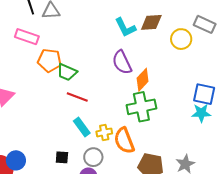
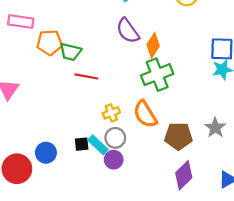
cyan rectangle: (82, 127) -> (98, 145), moved
yellow cross: (104, 132) -> (111, 113), moved
blue circle: (16, 160) -> (46, 153), moved

